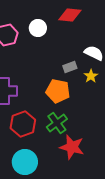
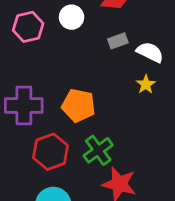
gray rectangle: (70, 67) -> (118, 41), moved
orange pentagon: (58, 91) -> (79, 105), moved

